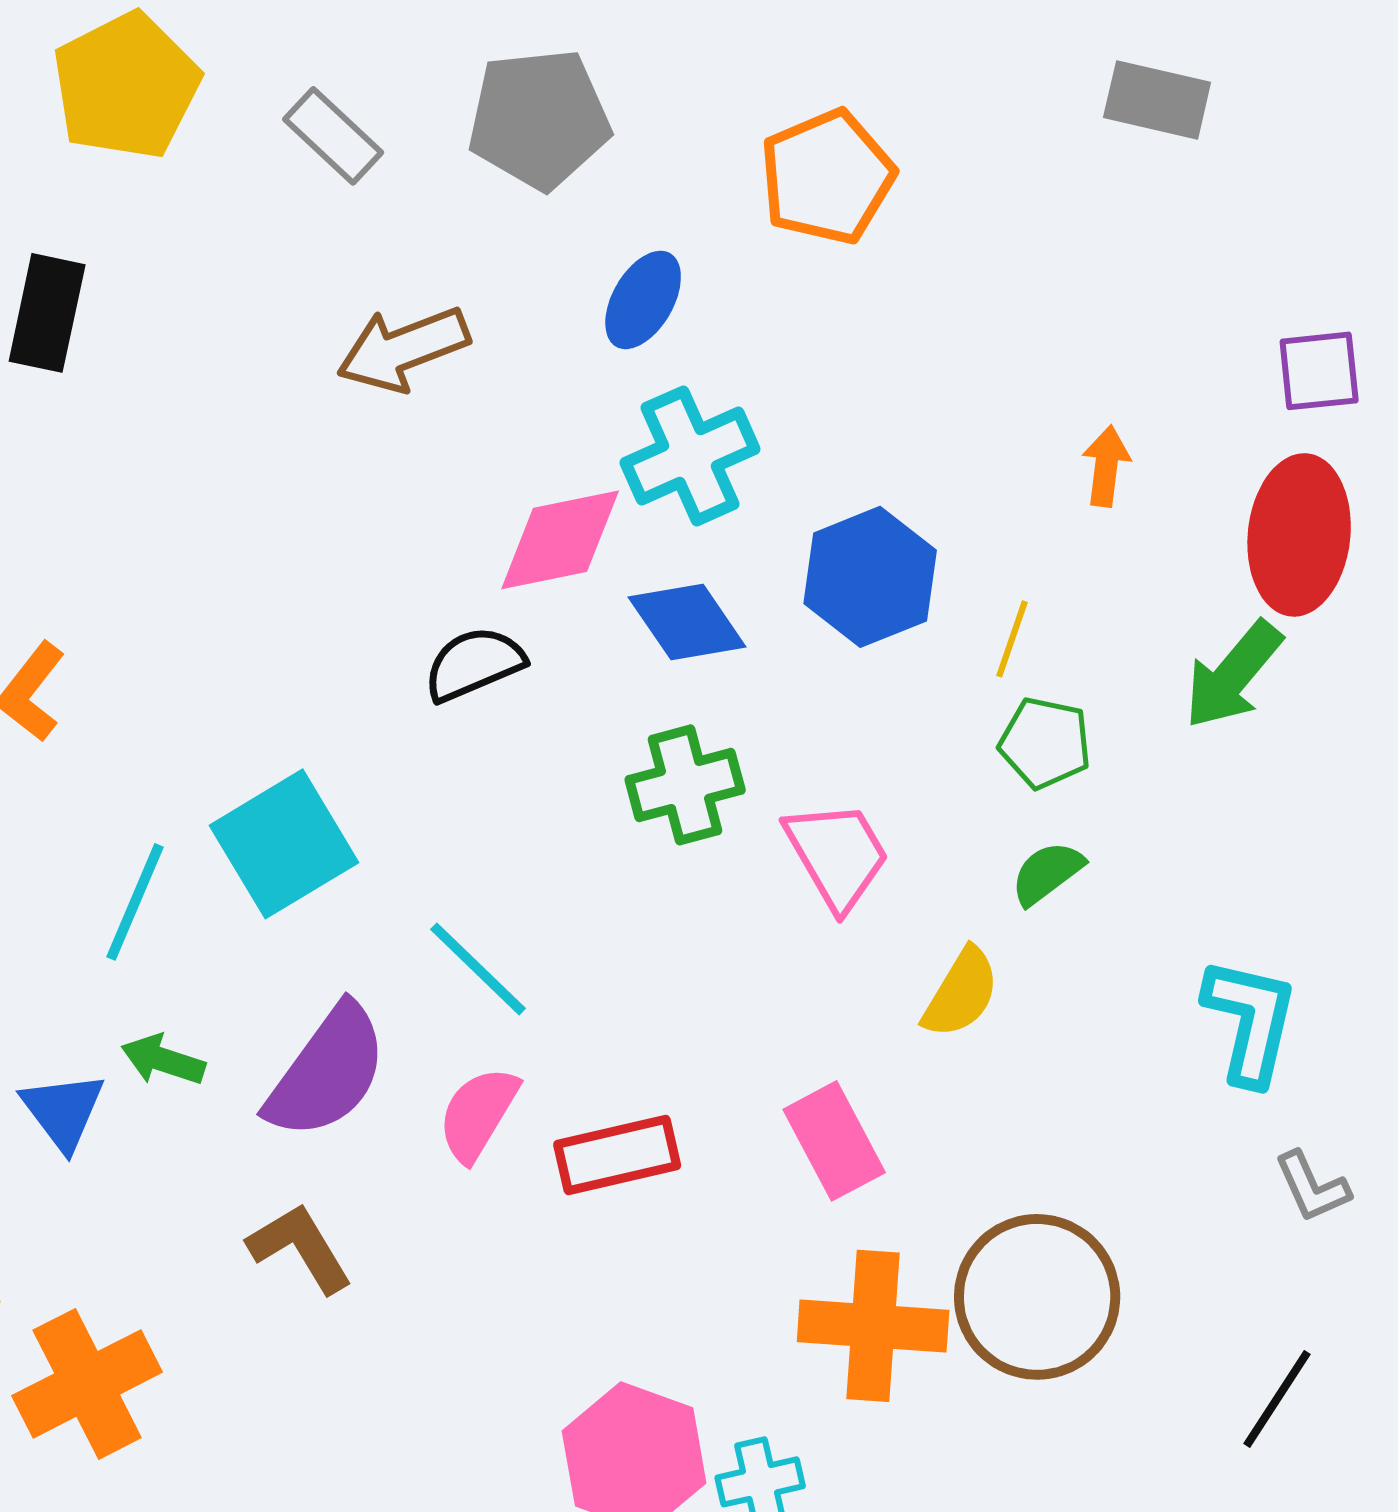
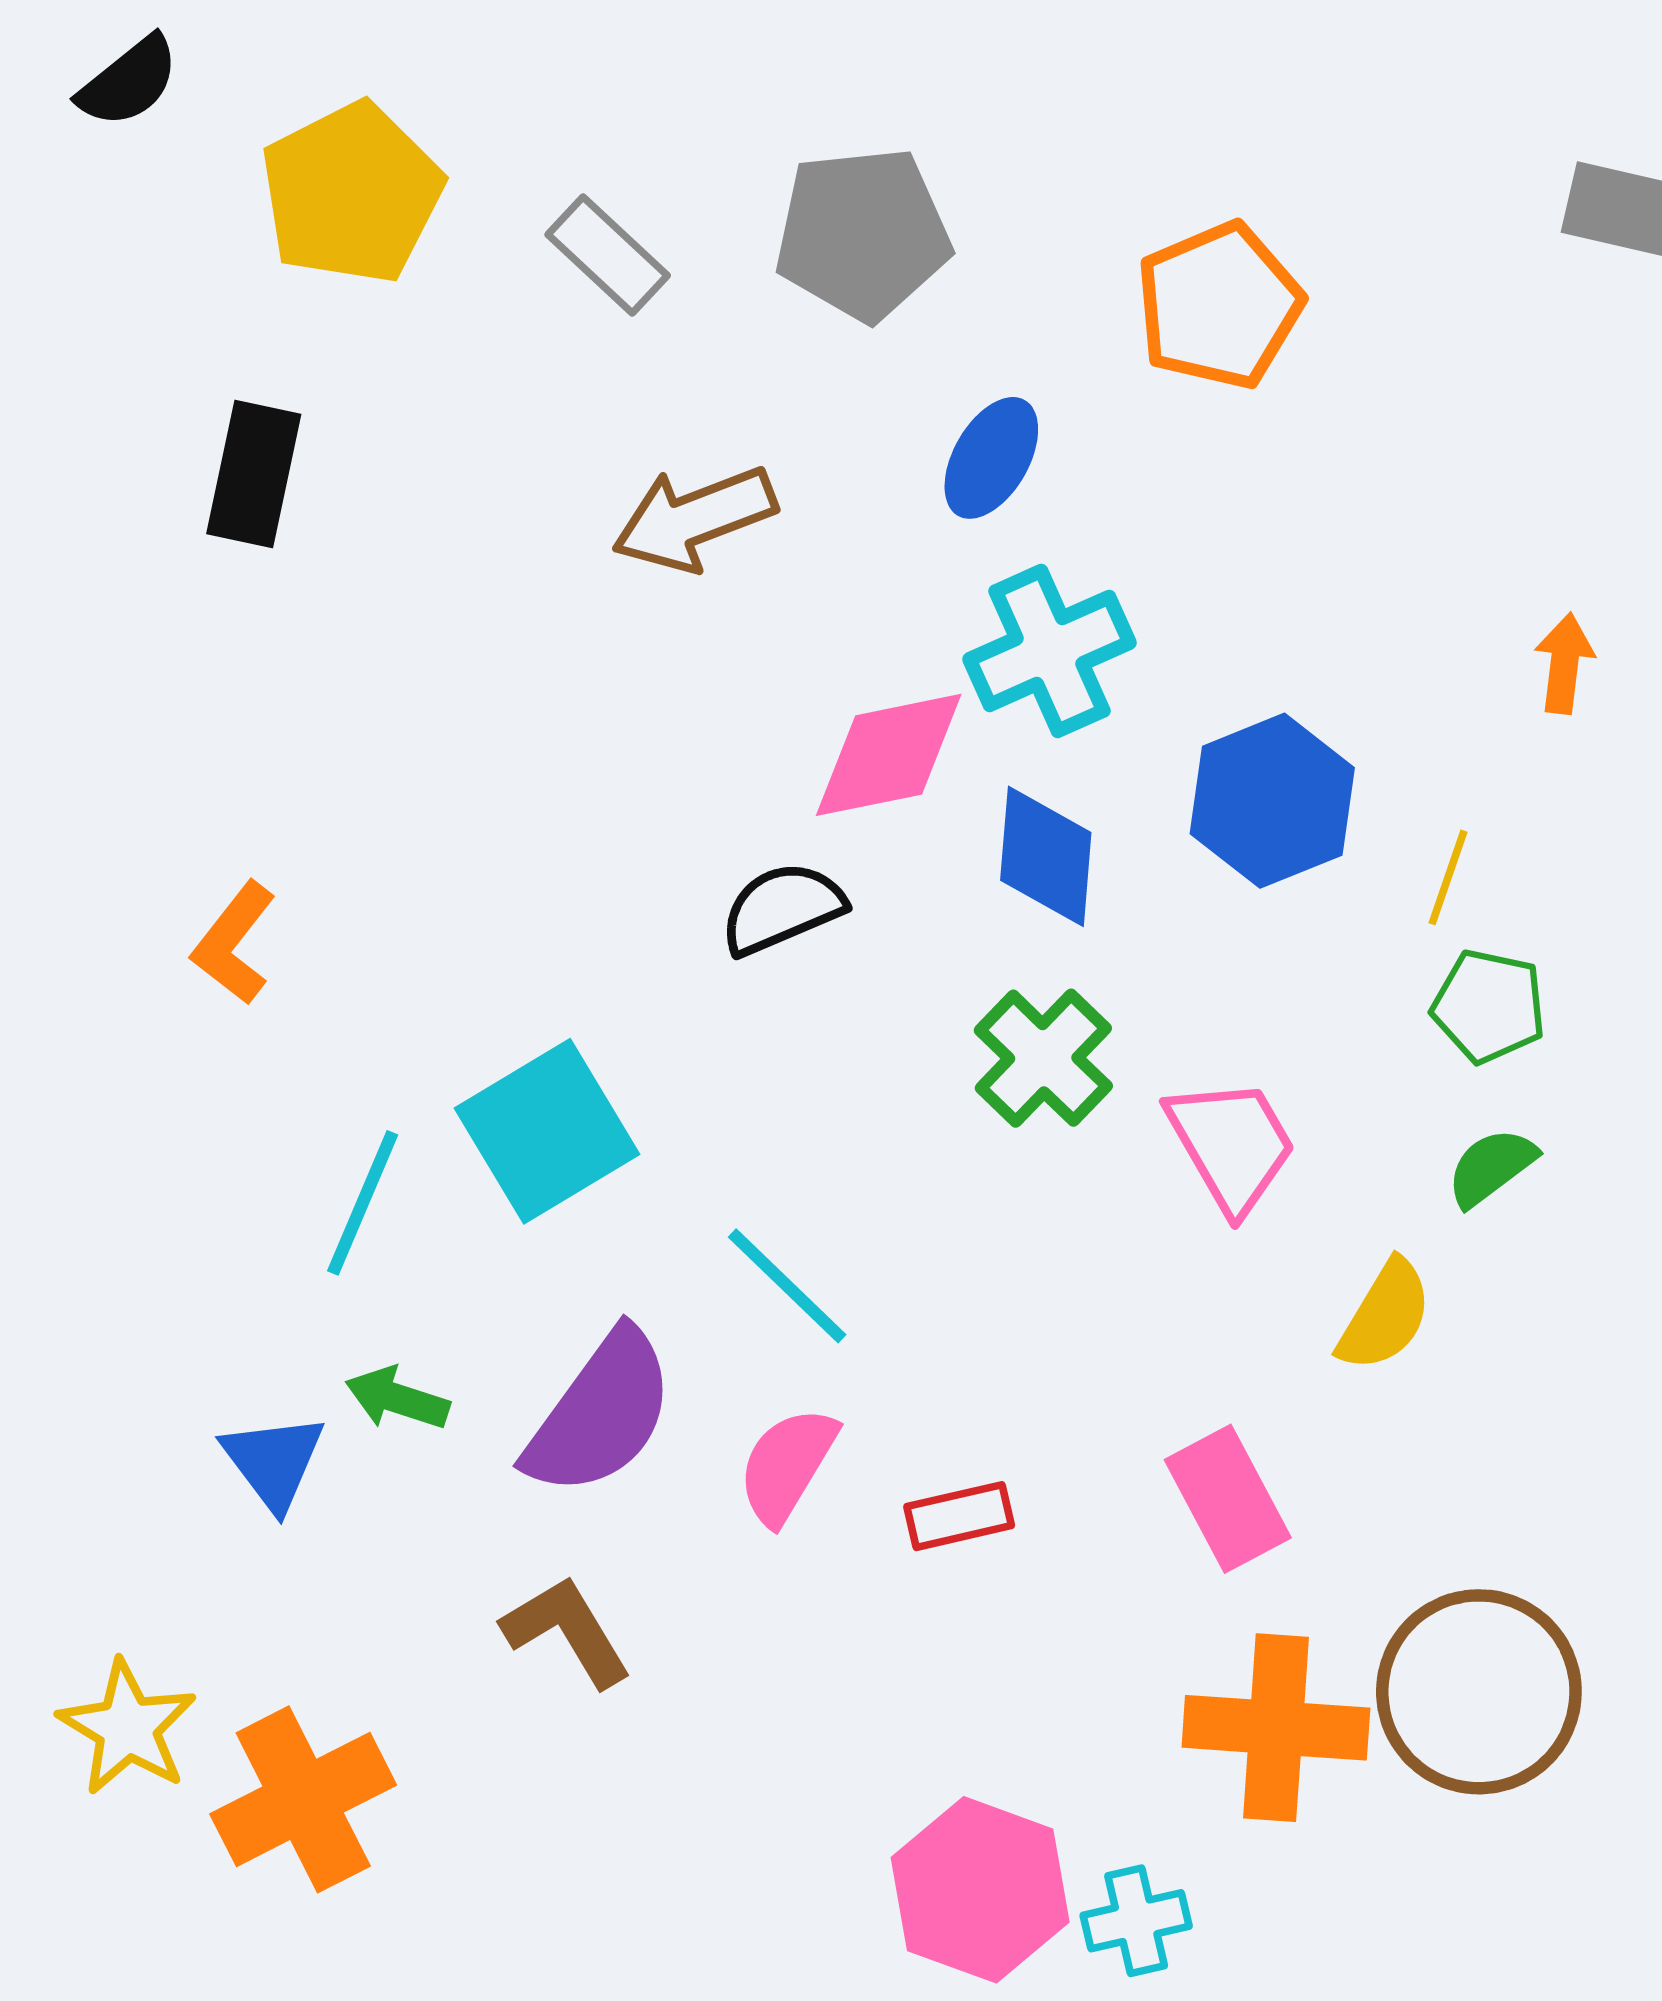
blue diamond: (687, 622) -> (1046, 856), turned 39
green cross: (685, 785) -> (1043, 1058), turned -31
red rectangle: (617, 1155) -> (959, 1516), size x0.7

